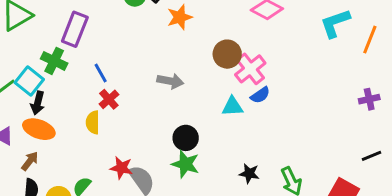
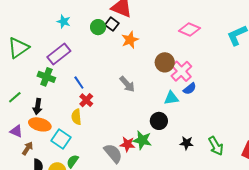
purple rectangle: (75, 29) -> (59, 54), turned 35
cyan square: (29, 81) -> (61, 139), moved
gray arrow: (170, 81) -> (127, 84), turned 42
black circle: (186, 138) -> (159, 121), moved
brown arrow: (30, 161) -> (28, 148), moved
red star: (121, 168) -> (127, 144), moved

